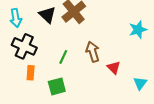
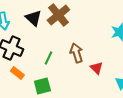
orange rectangle: (31, 73) -> (17, 73), turned -56

